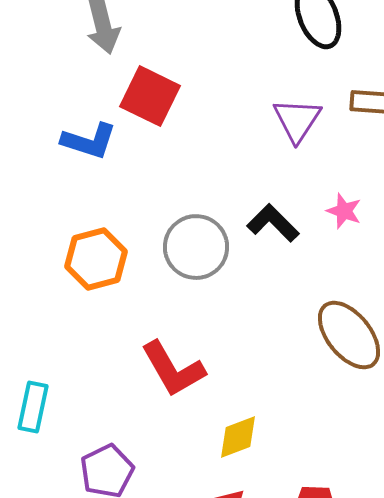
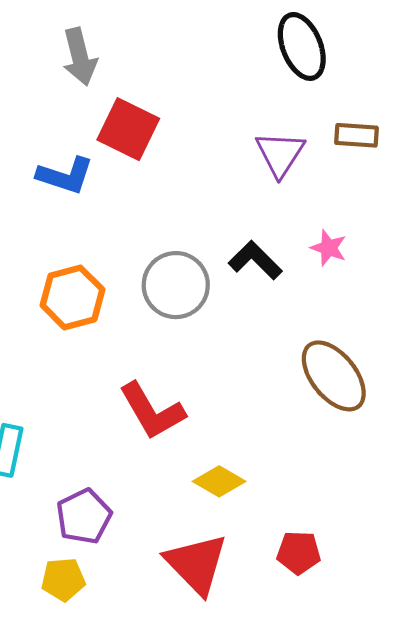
yellow diamond: (238, 437) -> (219, 481), turned 51

